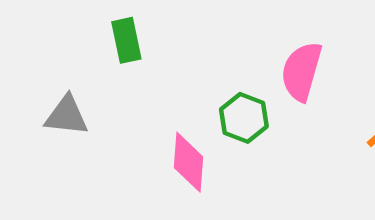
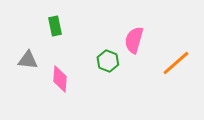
pink diamond: (188, 162) -> (60, 79), moved

